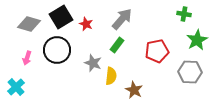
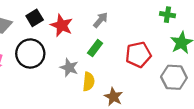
black square: (61, 17) -> (35, 18), size x0.7
gray arrow: (122, 19) -> (100, 20), size x0.7
red star: (86, 24) -> (62, 25), size x1.5

